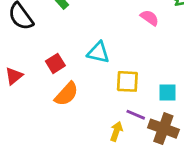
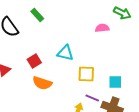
pink semicircle: (150, 18) -> (102, 28), turned -40
orange semicircle: (66, 94) -> (42, 83), turned 66

